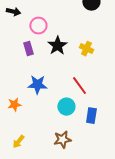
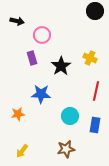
black star: (57, 46) -> (61, 66), moved
red line: (79, 86) -> (96, 91), moved, turned 48

